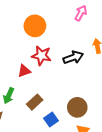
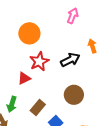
red star: (41, 56) -> (39, 61), turned -30
brown circle: (77, 107) -> (74, 95), moved

